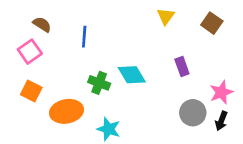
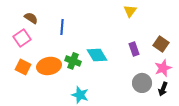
yellow triangle: (166, 16) -> (130, 11), moved
brown square: (212, 23) -> (161, 44), moved
orange ellipse: (66, 111) -> (49, 66), moved

